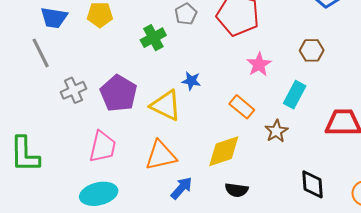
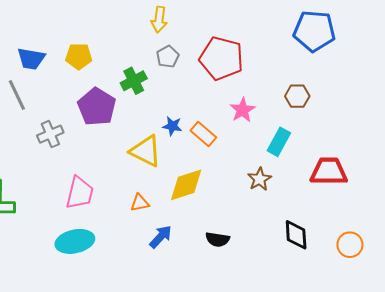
purple pentagon: (119, 93) -> (97, 107), moved
orange rectangle: (242, 107) -> (203, 134), moved
yellow diamond: (224, 151) -> (186, 185), moved
orange triangle: (161, 155) -> (140, 203), size x0.6

